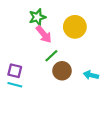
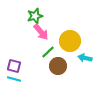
yellow circle: (75, 27) -> (70, 41), moved
cyan arrow: (91, 75) -> (85, 58), moved

